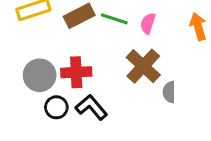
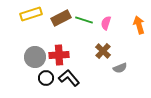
brown cross: (143, 66) -> (103, 51), size x0.7
gray semicircle: (169, 92) -> (120, 68), turned -112

